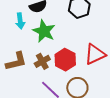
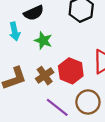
green star: (44, 31) -> (43, 41), size x0.7

